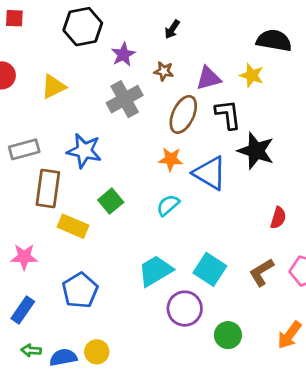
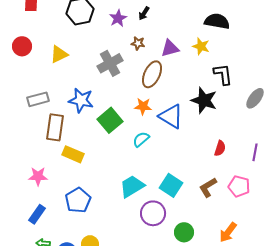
purple star: (123, 54) -> (118, 18), moved
black L-shape: (228, 114) -> (223, 74), moved
green square: (111, 201) -> (110, 120), moved, size x1.4

